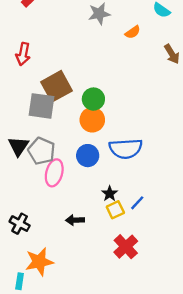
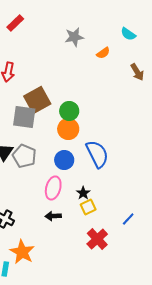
blue semicircle: (126, 149) -> (97, 154), turned -112
pink ellipse: (54, 173) -> (53, 188), moved
blue line: (137, 203) -> (128, 219), moved
orange star: (39, 262) -> (22, 252), turned -30

